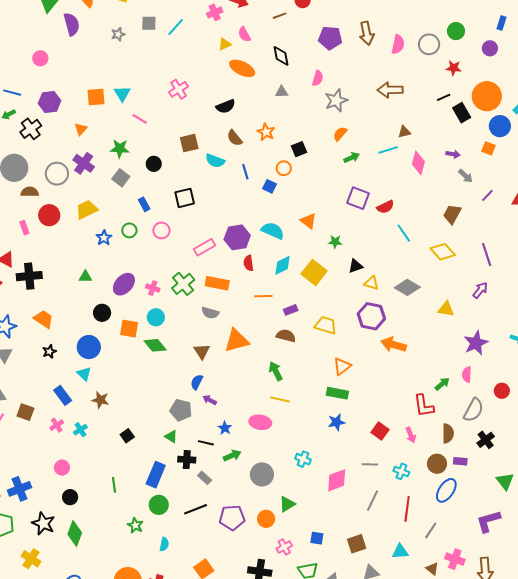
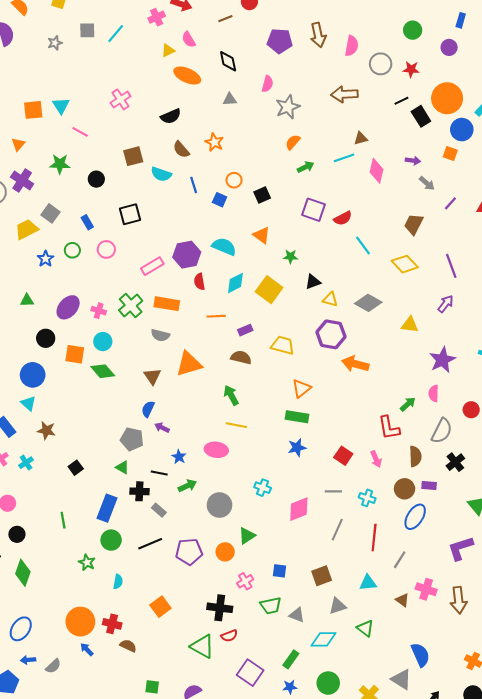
gray circle: (429, 44) -> (381, 64), moved
black square: (299, 149) -> (262, 195), moved
gray square: (121, 178) -> (50, 213), moved

